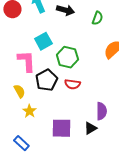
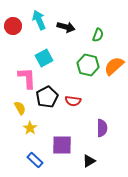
green hexagon: (67, 57) -> (88, 65), moved
black triangle: (90, 128) -> (89, 161), moved
blue rectangle: (21, 143) -> (35, 160), moved

